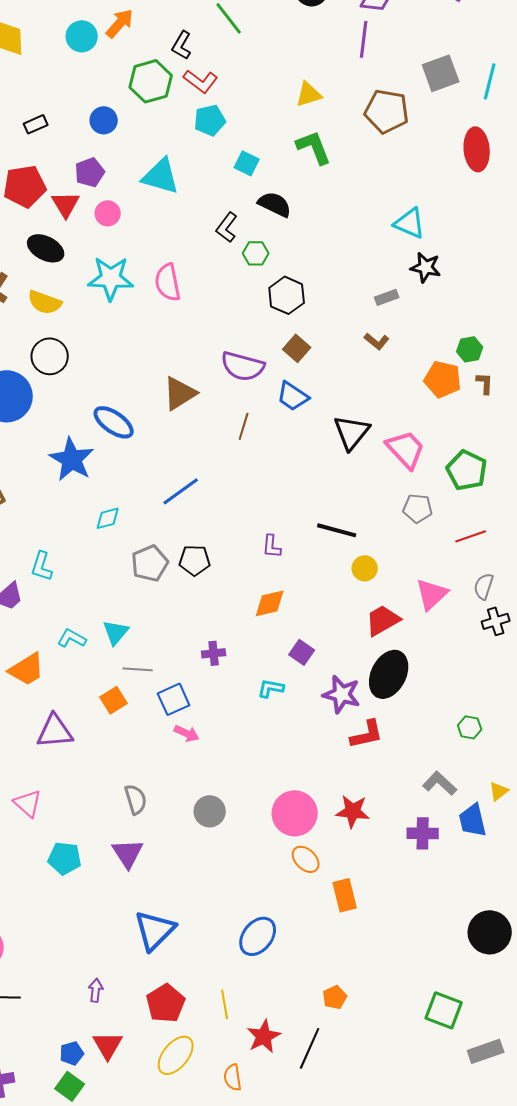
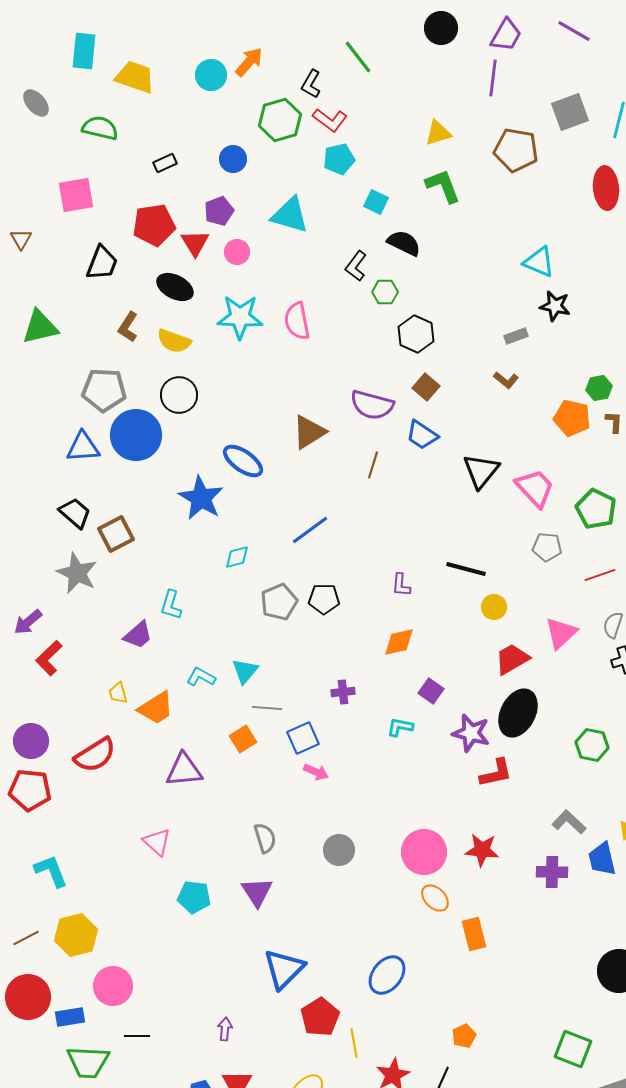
green hexagon: (470, 727) -> (592, 745), moved, size x1.4
red pentagon: (166, 1003) -> (320, 1017), moved

